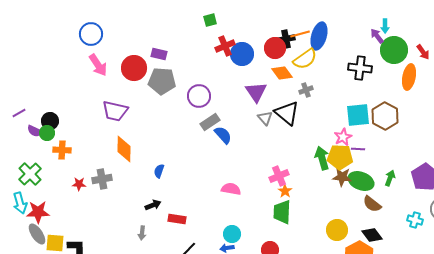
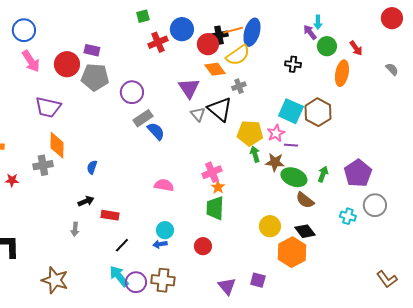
green circle: (394, 50) -> (327, 46), size x0.7
blue circle: (242, 54) -> (182, 29), moved
black cross: (360, 68) -> (293, 64), size x0.7
cyan square: (358, 115) -> (291, 111), turned 30
yellow pentagon: (340, 157) -> (250, 133), moved
green arrow: (322, 158) -> (255, 154), size x0.7
brown star: (342, 177) -> (275, 162), moved
gray cross: (102, 179) -> (43, 165), moved

